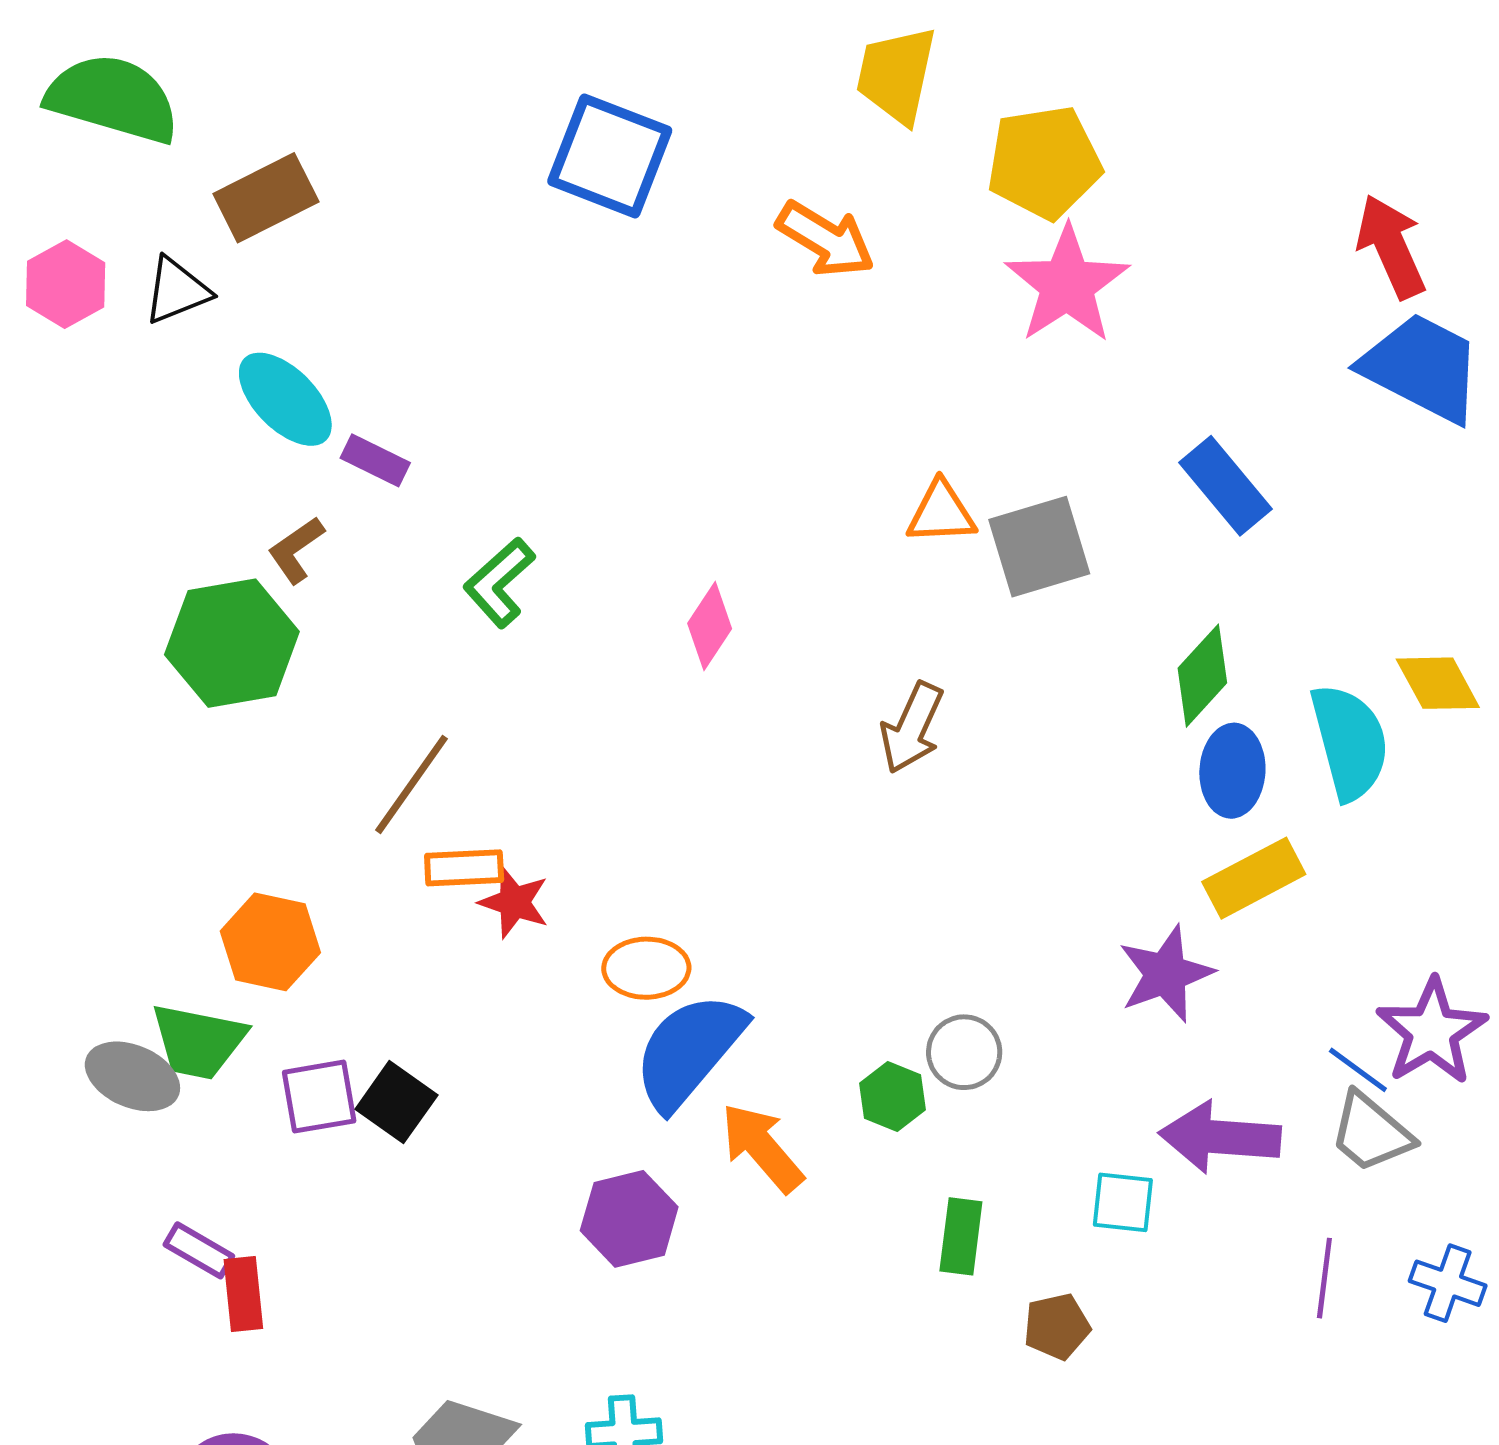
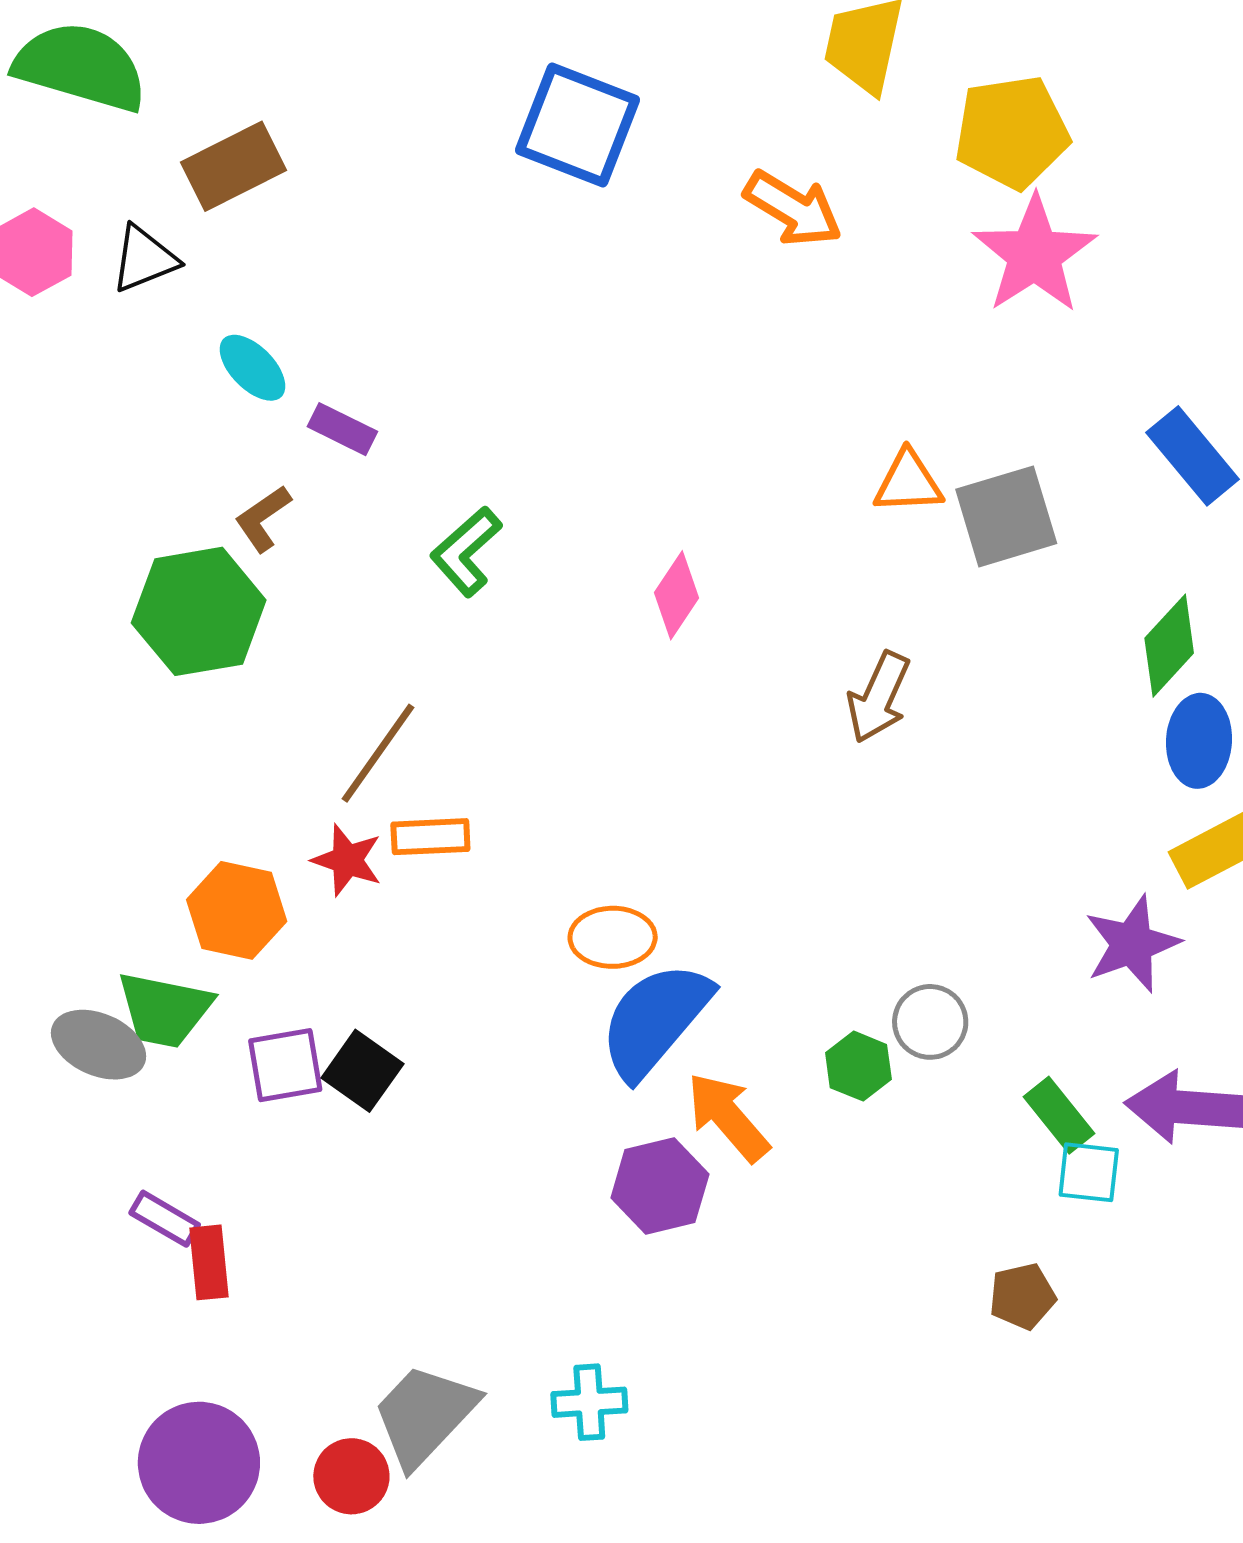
cyan ellipse: (285, 399) -> (252, 368), size x0.7
red star: (514, 902) -> (347, 860), moved
purple hexagon: (629, 1219) -> (660, 1186), moved
green rectangle: (961, 1236) -> (1059, 1115), moved, turned -46

